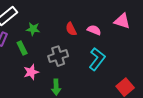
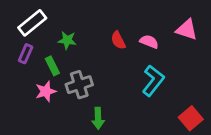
gray cross: (58, 56) -> (79, 85), moved
pink star: (31, 72) -> (46, 91), moved

